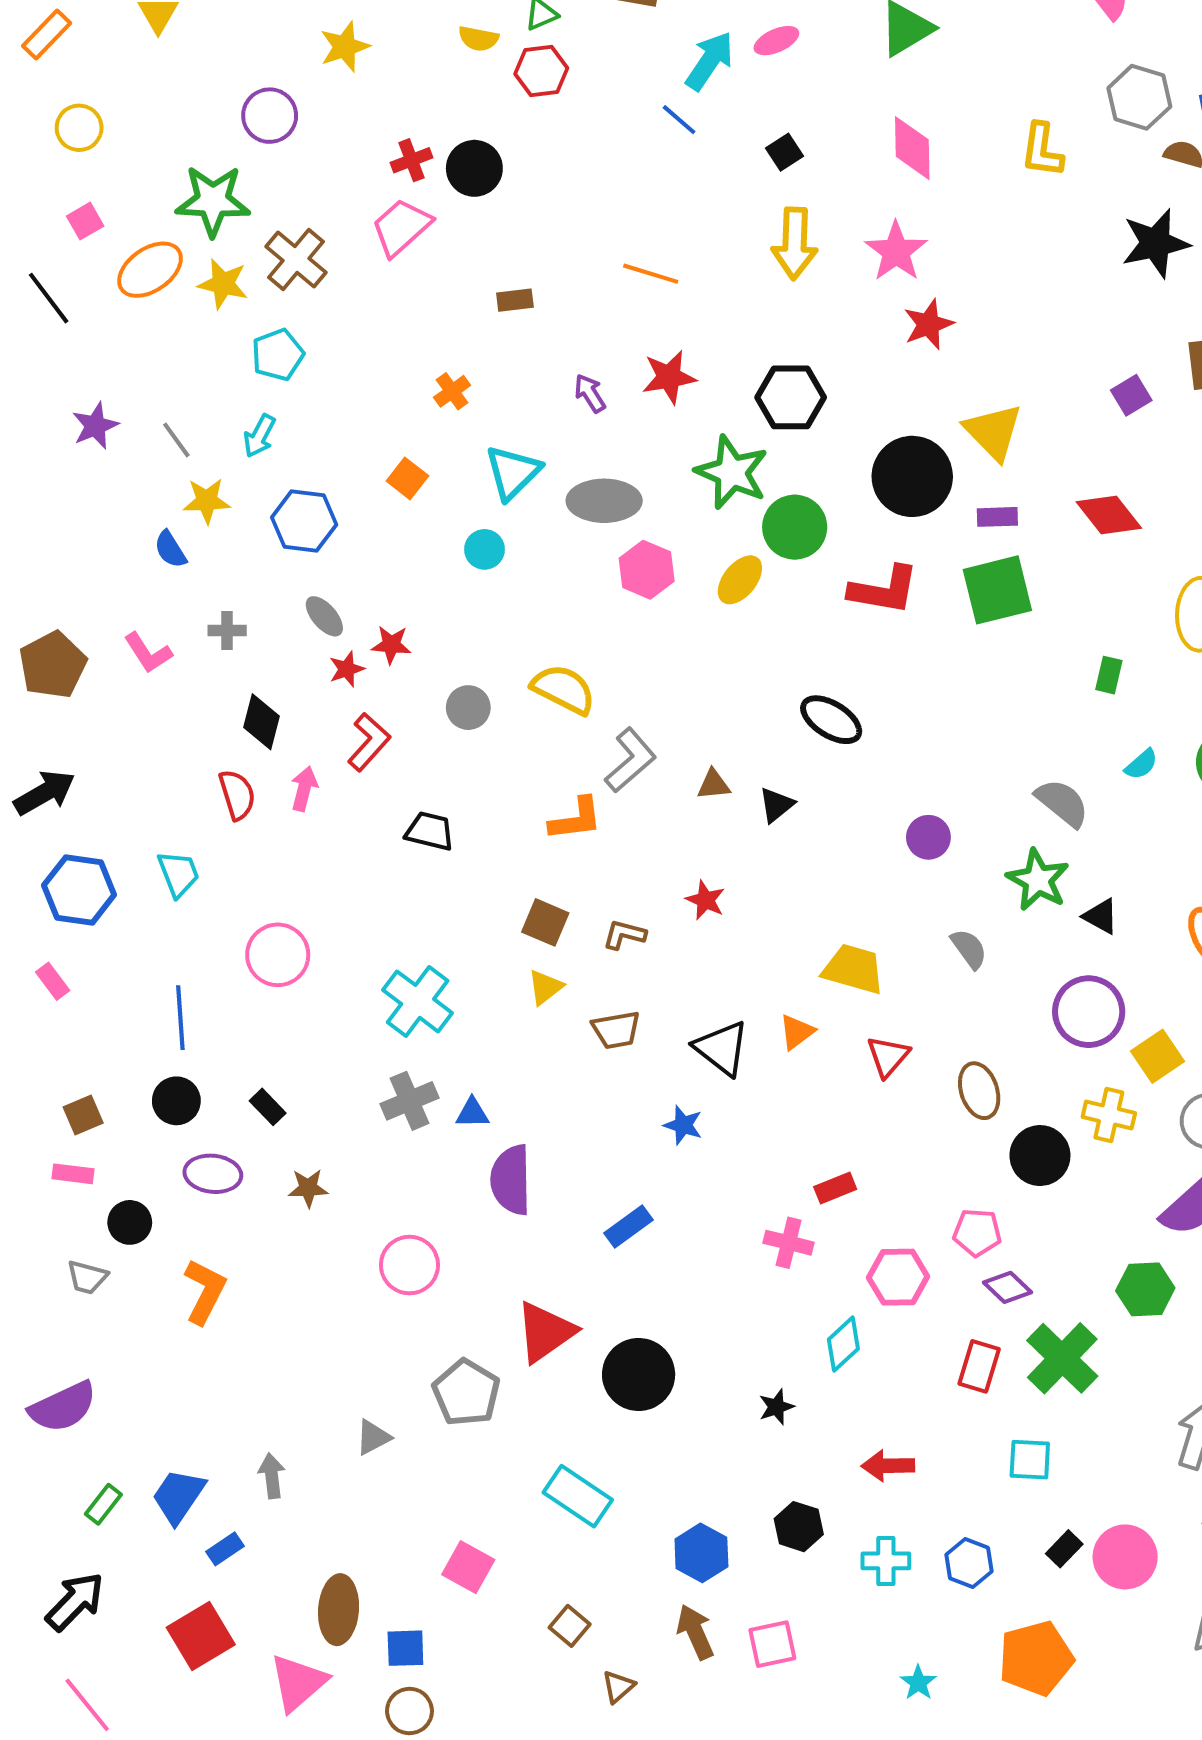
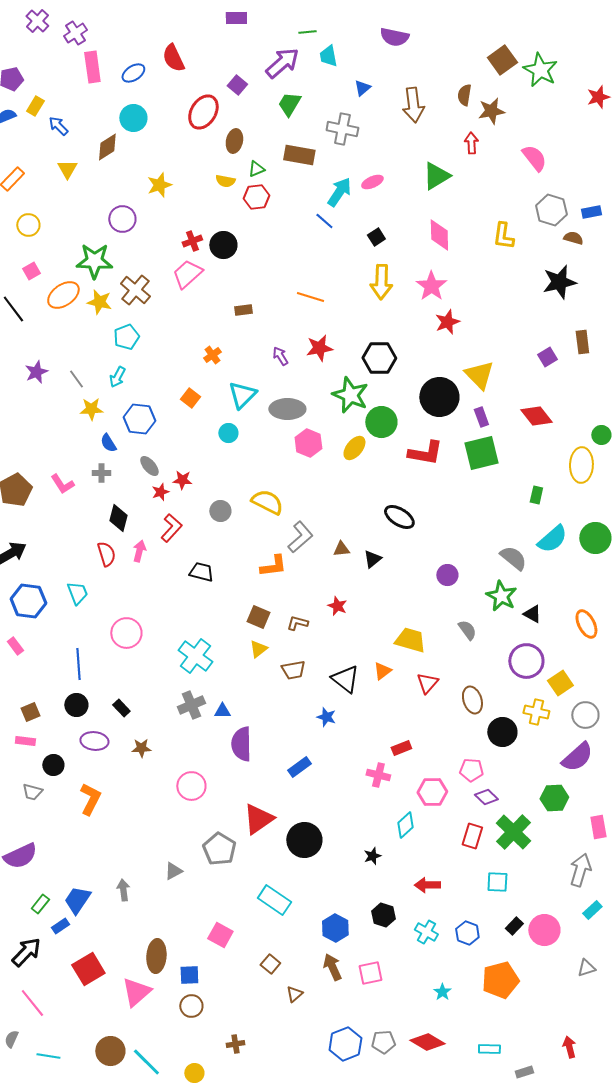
purple rectangle: (997, 517) -> (481, 417), turned 72
blue semicircle: (170, 549) -> (108, 443), moved
cyan semicircle: (1141, 764) -> (552, 539), size x1.8
blue rectangle: (225, 1549) -> (60, 926), moved
cyan cross: (886, 1561) -> (426, 932), turned 30

